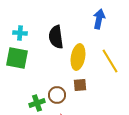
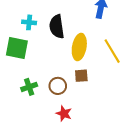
cyan cross: (20, 33) -> (29, 22), moved
green cross: (37, 103) -> (29, 87), moved

